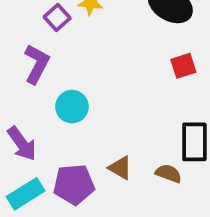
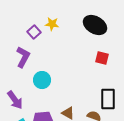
red square: (183, 66) -> (102, 58), turned 32

